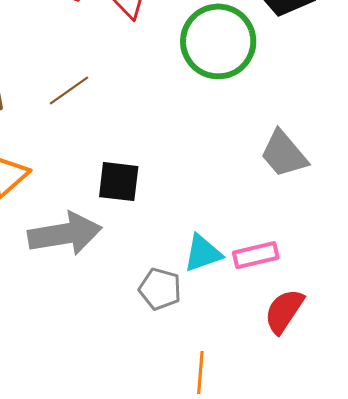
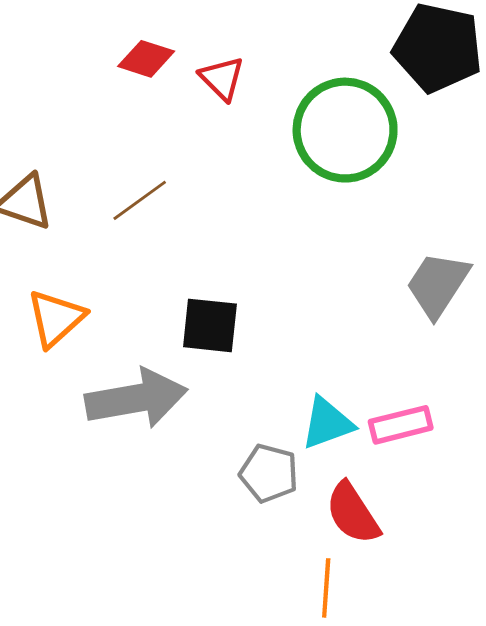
gray trapezoid: (284, 154) -> (438, 284), turned 74
red semicircle: (284, 311) -> (353, 513), moved, turned -66

